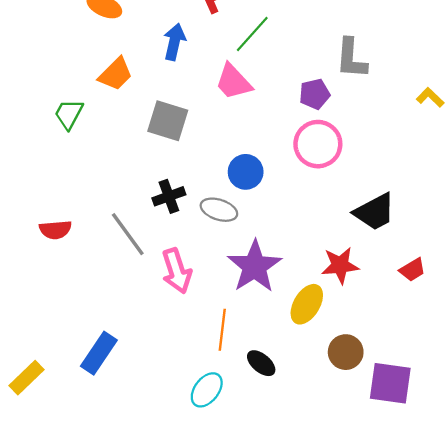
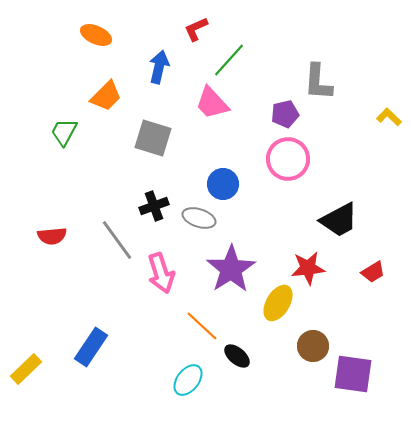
orange line: (222, 330) -> (202, 326), turned -54

